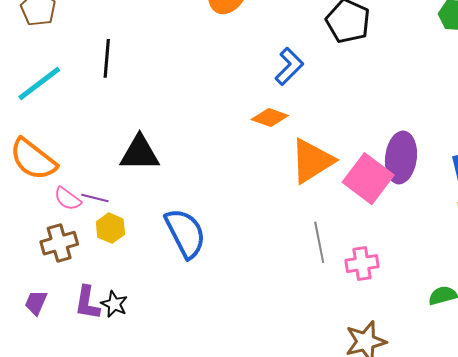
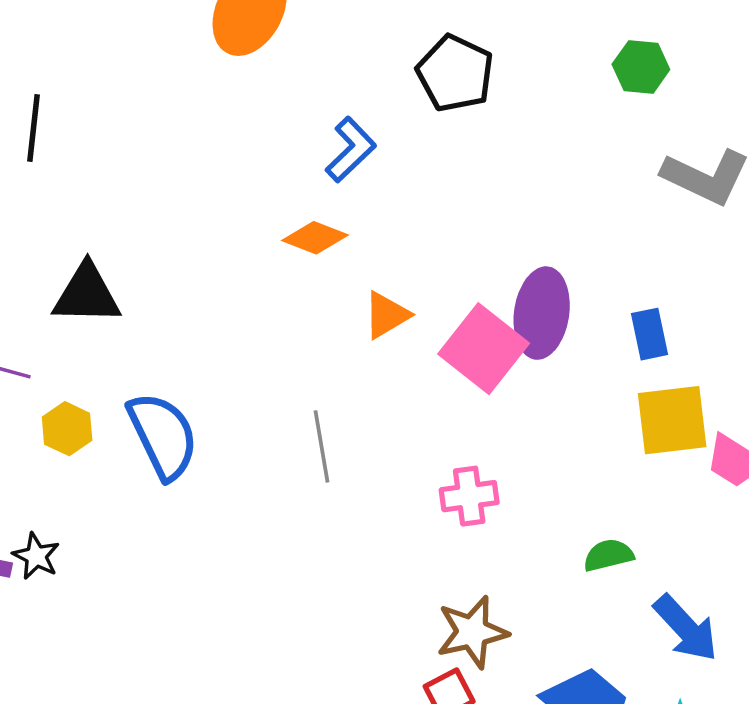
orange triangle: (312, 161) -> (386, 315), size x0.6
yellow hexagon: (110, 228) -> (67, 429), moved
gray line: (319, 242) -> (322, 446), moved

